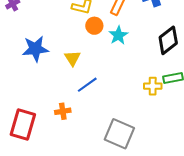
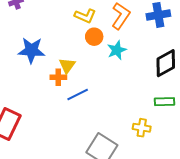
yellow cross: (153, 86) -> (142, 128), moved
orange cross: (63, 111) -> (58, 77), moved

